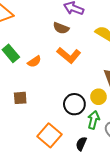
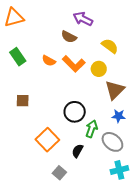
orange semicircle: (34, 62) -> (49, 61), moved, turned 56
yellow circle: (98, 97) -> (99, 69), moved

